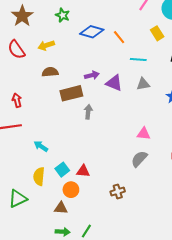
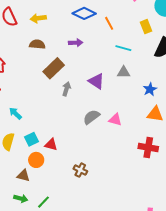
purple arrow: (92, 75) -> (76, 43), moved
purple triangle: (114, 83) -> (96, 81), moved
brown rectangle: (71, 93) -> (54, 68), turned -40
gray semicircle: (139, 159) -> (91, 117), moved
brown cross: (118, 191) -> (80, 170), turned 32

